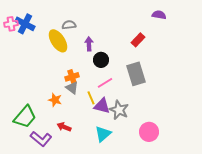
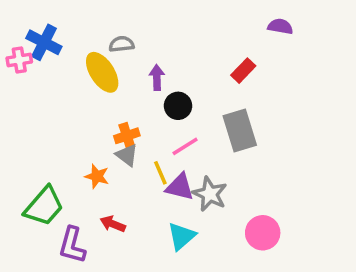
pink cross: (11, 24) -> (19, 60), moved
purple L-shape: (41, 139) -> (72, 245), turned 65

